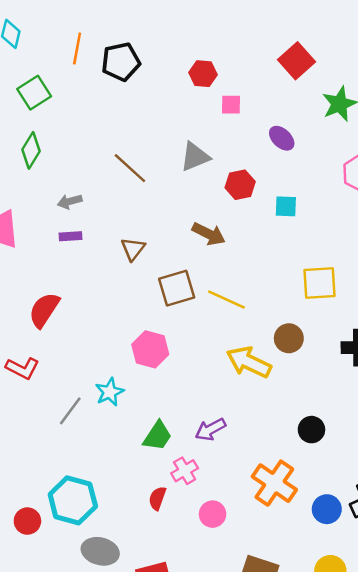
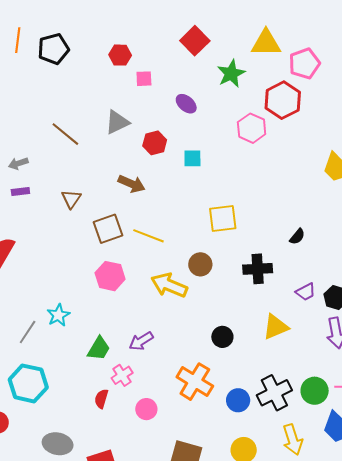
pink hexagon: (150, 349) -> (110, 276), moved
cyan hexagon: (73, 500) -> (28, 383), moved

